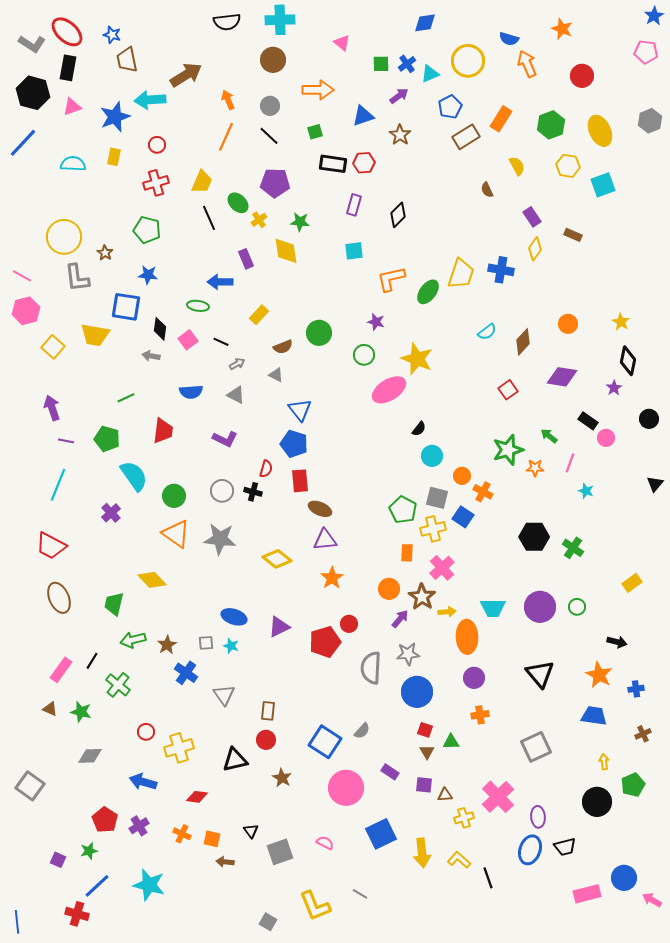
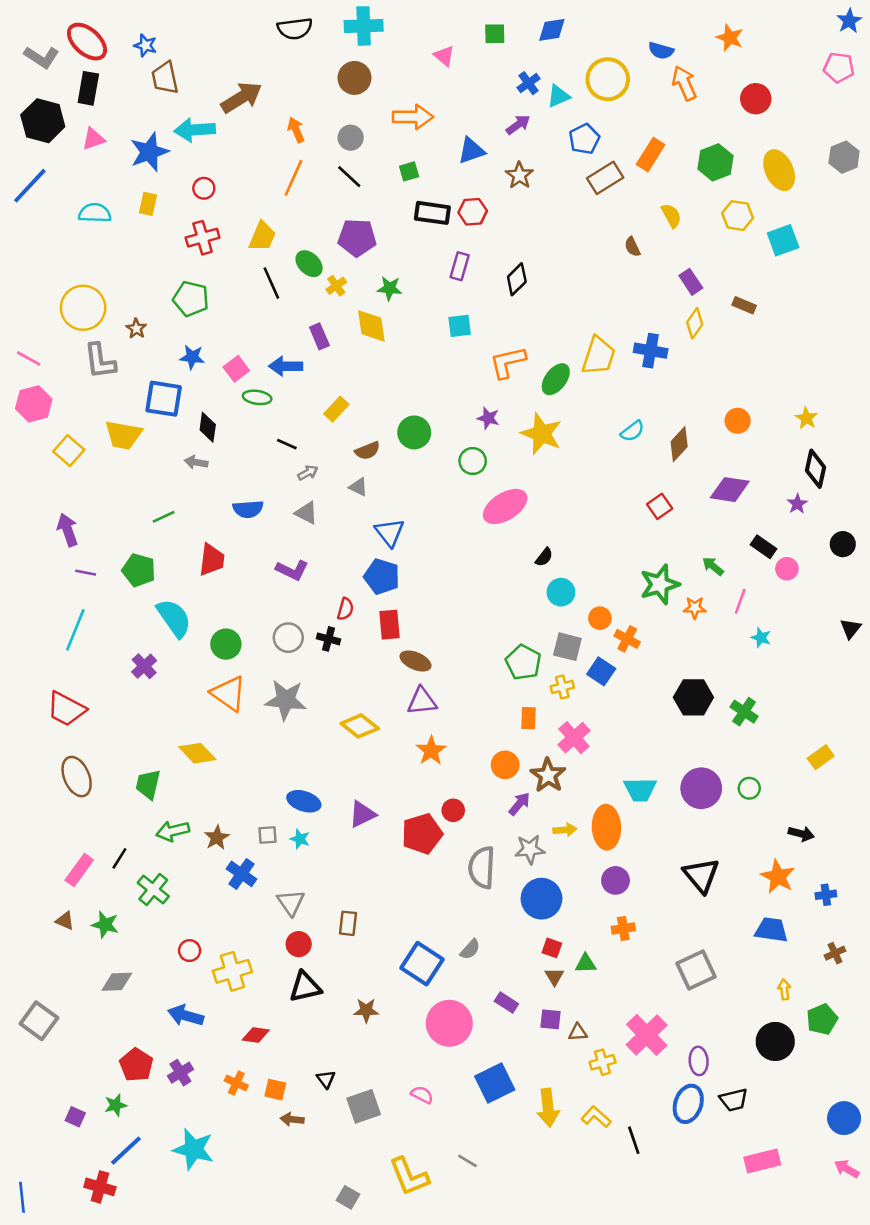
green square: (381, 64) -> (495, 34), moved
pink square: (188, 340) -> (236, 369), moved
yellow star: (417, 359) -> (541, 434), moved
yellow cross: (433, 529) -> (562, 687), size x0.7
yellow arrow: (447, 612) -> (565, 830), moved
red circle: (266, 740) -> (299, 944), moved
brown star: (282, 778) -> (366, 1010), turned -30
blue circle: (624, 878) -> (844, 1118), moved

